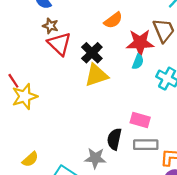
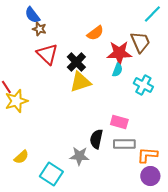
brown star: (50, 26) -> (39, 29), moved

